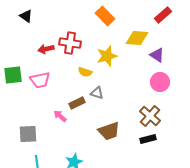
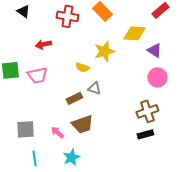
red cross: (70, 43) -> (67, 16), moved
pink arrow: (60, 116) -> (57, 132), moved
brown cross: (150, 116) -> (147, 111), turned 30
brown trapezoid: (109, 131) -> (82, 124), moved

